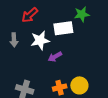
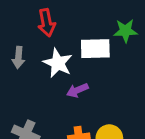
red arrow: (30, 15) -> (47, 23), turned -66
white star: (40, 40) -> (58, 63), turned 30

